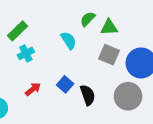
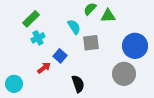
gray square: (109, 55) -> (91, 43), moved, turned -30
blue square: (65, 84) -> (60, 56), moved
black semicircle: (88, 95) -> (78, 84), moved

